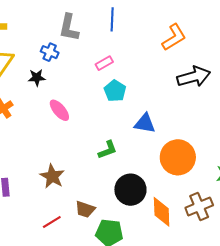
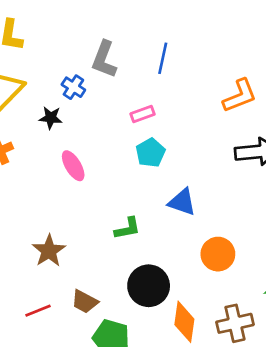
orange circle: (178, 157) -> (218, 254), size x0.7

